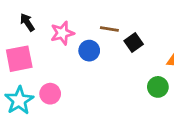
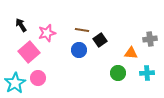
blue circle: (89, 51) -> (79, 50), moved
pink square: (19, 59) -> (29, 52), moved, turned -30

